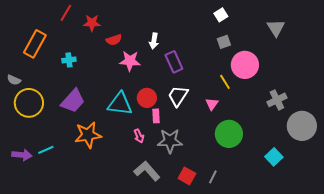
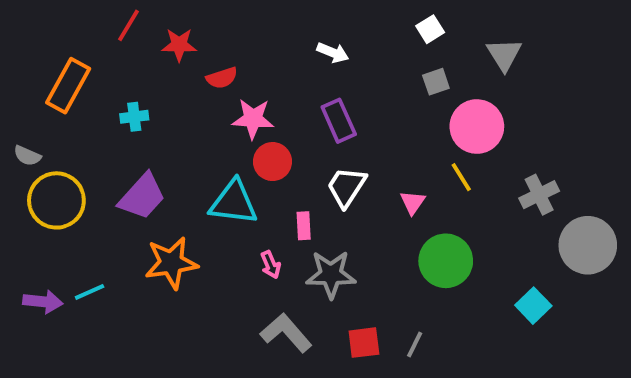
gray triangle: (276, 28) -> (504, 54), moved
white arrow: (154, 41) -> (333, 53), moved, turned -77
yellow line: (225, 82) -> (461, 177), moved
red circle: (147, 98) -> (272, 162), moved
red square: (187, 176) -> (364, 343), turned -36

